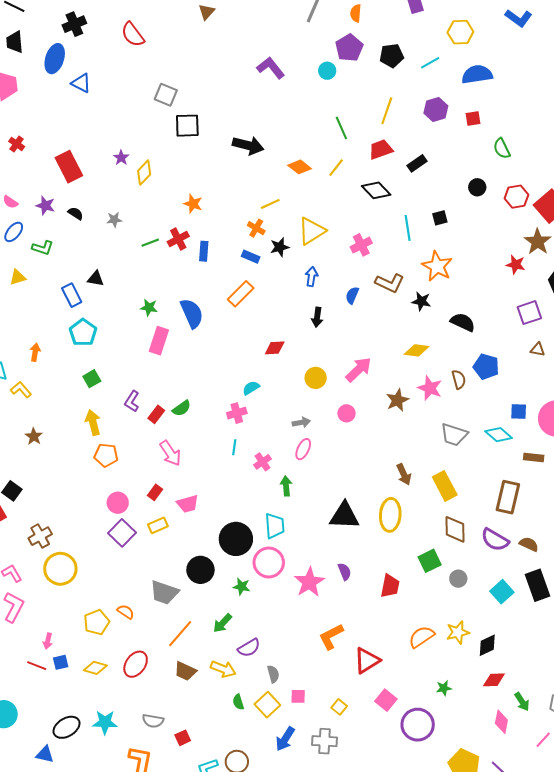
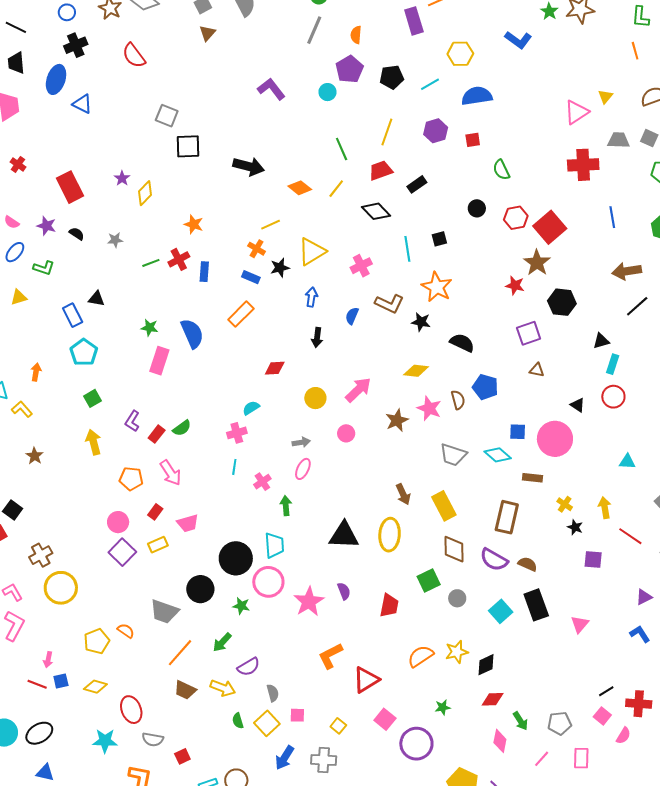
orange pentagon: (106, 455) -> (131, 479), moved
red ellipse: (136, 664) -> (131, 710), moved, turned -56
black ellipse: (66, 727) -> (39, 733), moved

